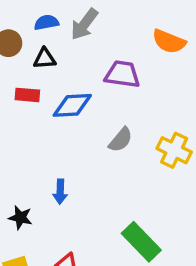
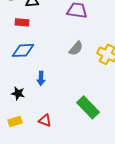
blue diamond: (72, 105) -> (23, 50), moved

